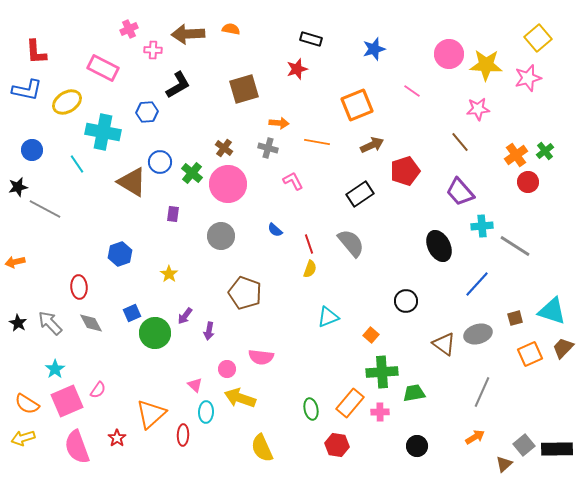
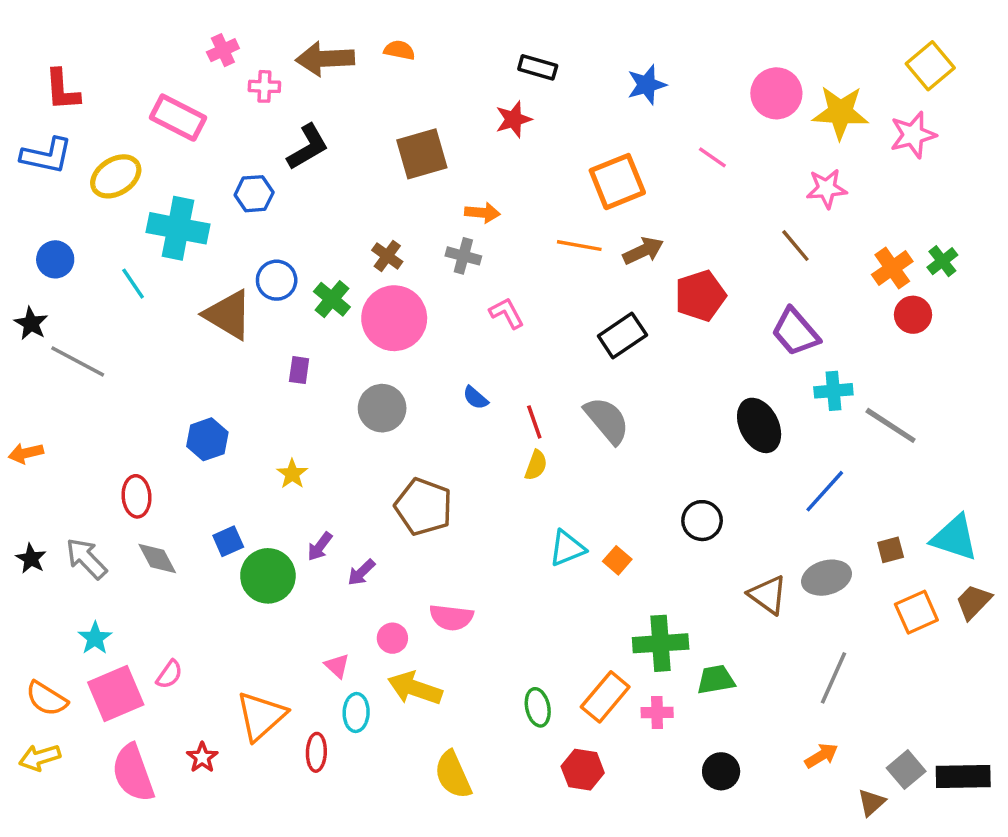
orange line: (317, 142) -> (579, 246), moved
black star: (18, 187) -> (31, 323), turned -30
purple arrow: (209, 331) -> (361, 572), turned 36
orange square: (371, 335) -> (617, 560), moved

